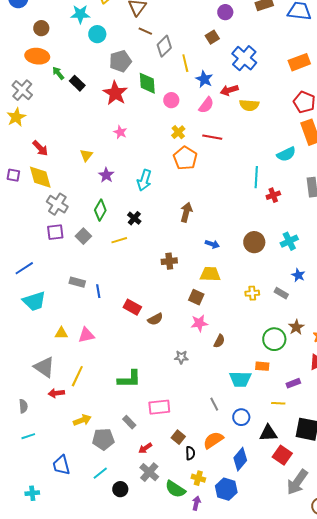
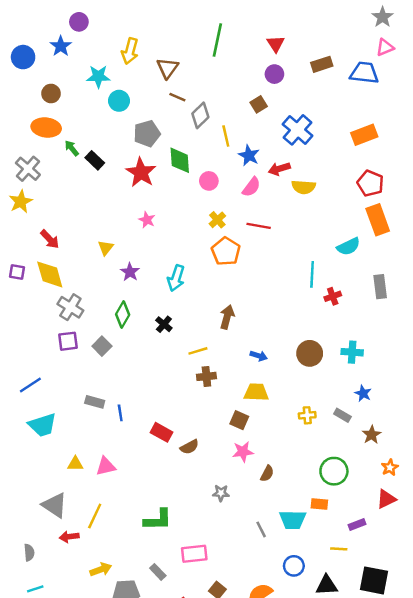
yellow line: (119, 240) -> (198, 351), moved
cyan cross: (289, 241) -> (352, 352), turned 30
brown star: (296, 327) -> (372, 435), moved
gray line: (214, 404) -> (261, 529), moved

